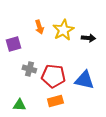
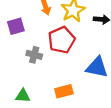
red pentagon: (53, 76) -> (62, 40), moved, turned -30

